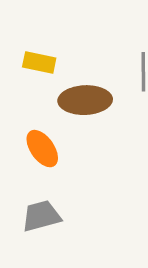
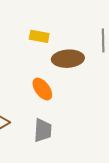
gray trapezoid: (41, 216) -> (43, 130), turned 110

